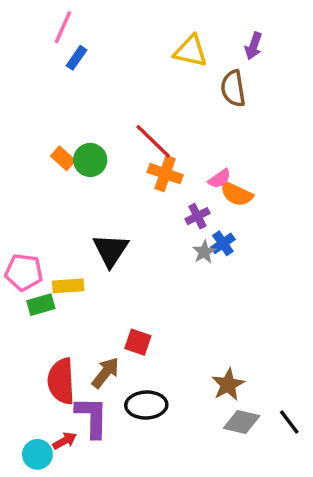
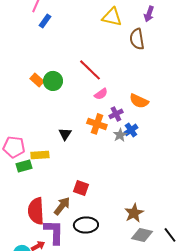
orange cross: (165, 174) -> (97, 124), moved
pink semicircle: (220, 179) -> (101, 94), moved
black triangle: (111, 250) -> (65, 134), size x0.6

